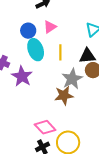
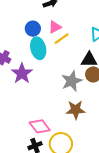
yellow line: (60, 52) -> (62, 39), moved, turned 49
brown star: (64, 95) -> (76, 110), moved

